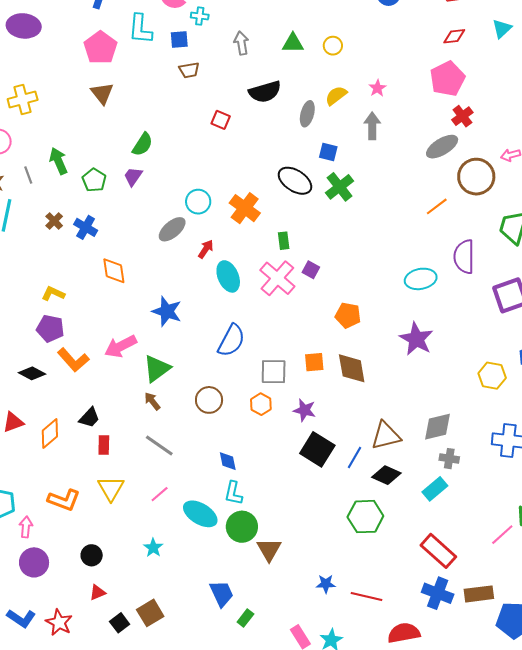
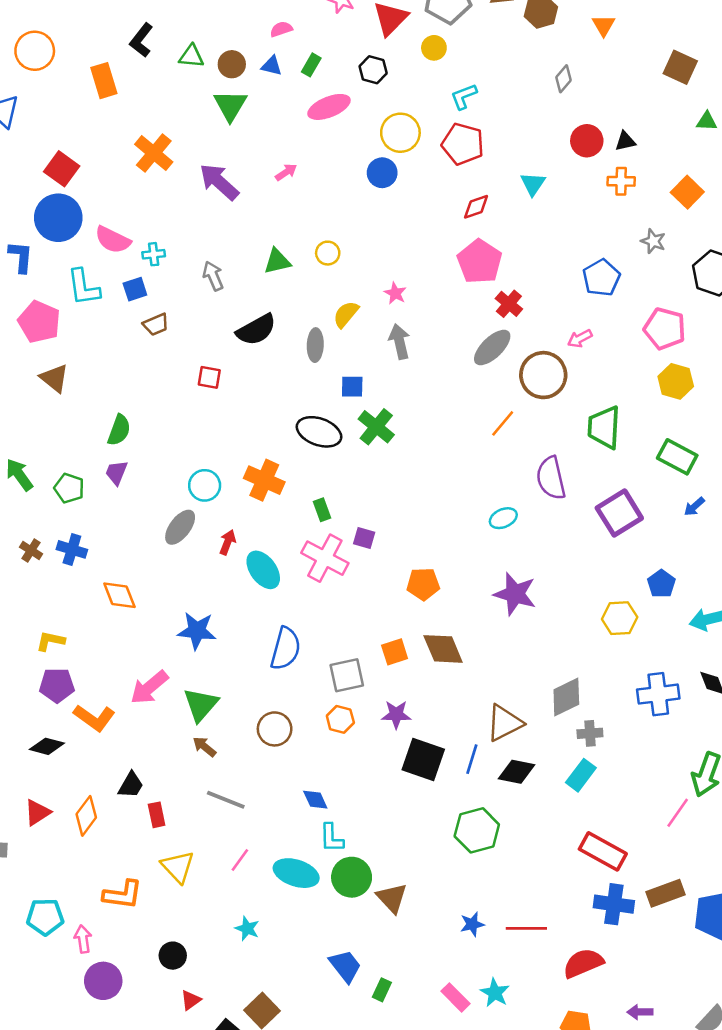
cyan ellipse: (421, 279) -> (503, 518), size x0.7
green hexagon: (365, 517) -> (477, 830), moved

